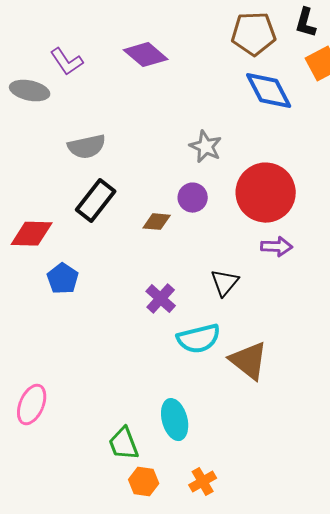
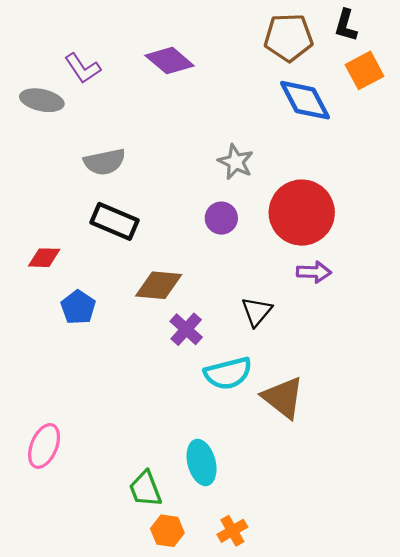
black rectangle: (96, 201) -> (115, 221), turned 75
brown diamond: (157, 222) -> (159, 285), moved, size x1.5
red diamond: (32, 234) -> (44, 258), size x0.7

